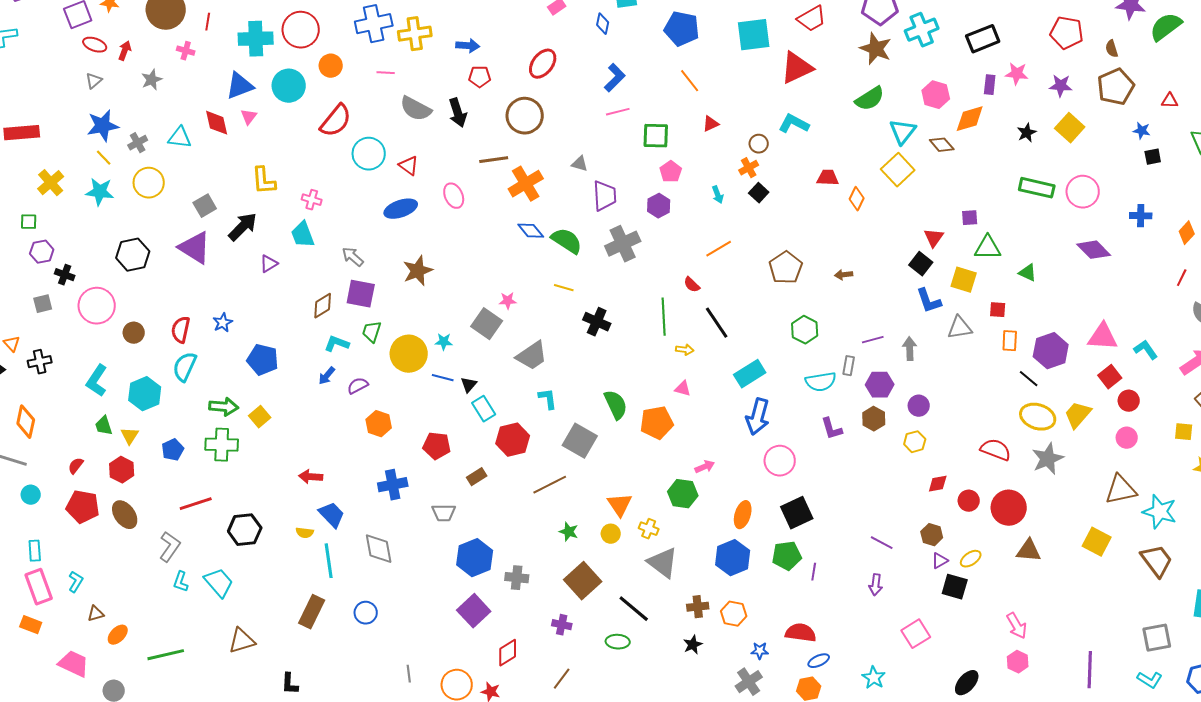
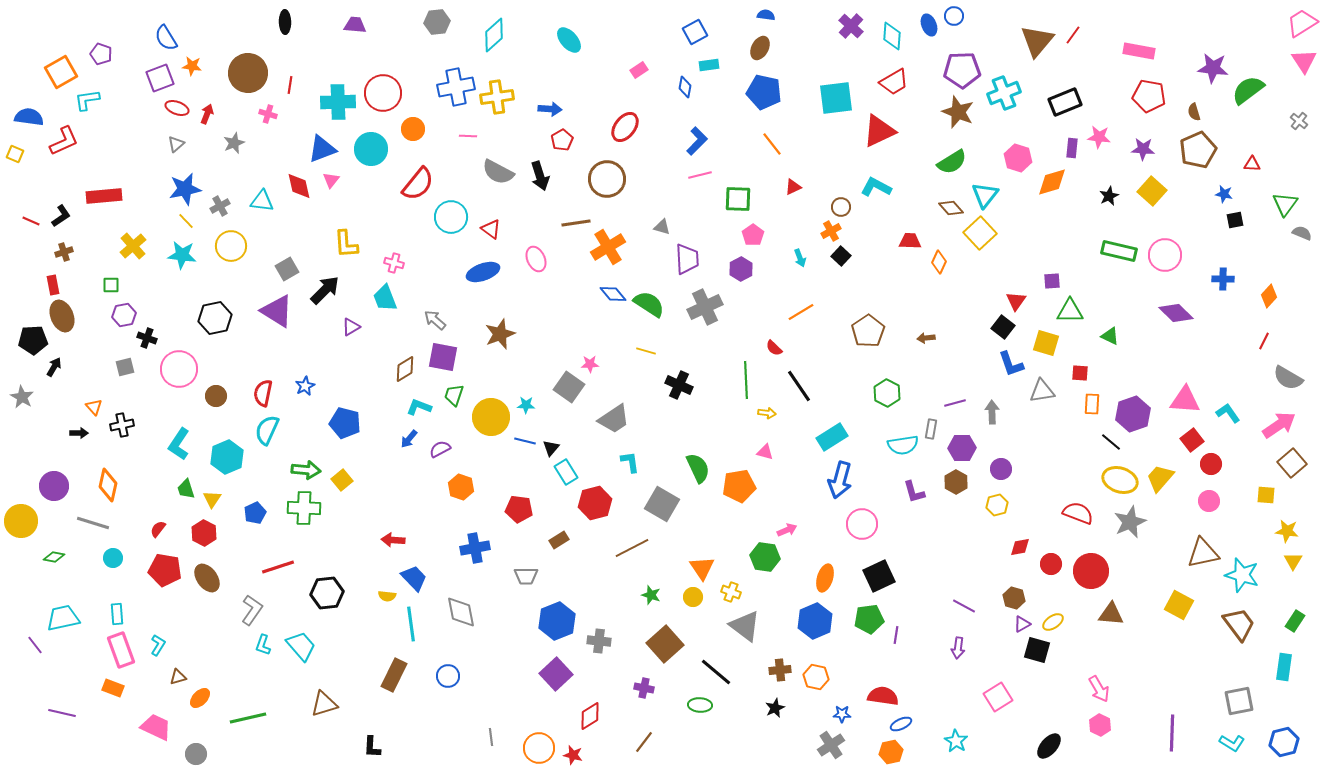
red pentagon: (480, 77) -> (562, 140), turned -30
brown diamond: (942, 145) -> (951, 208), moved

